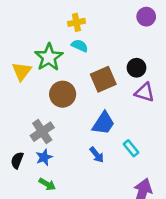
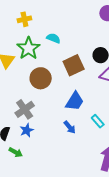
yellow cross: (76, 22) -> (24, 19), moved
green arrow: (47, 184) -> (16, 152), moved

